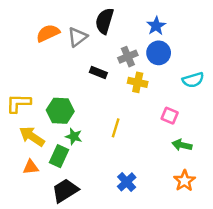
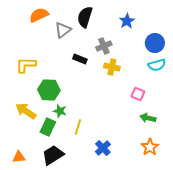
orange semicircle: (48, 33) -> (39, 15), moved
blue circle: (159, 53) -> (155, 43), moved
yellow L-shape: (18, 103) -> (26, 65), moved
yellow line: (116, 128) -> (78, 127), moved
orange triangle: (31, 167) -> (19, 157), moved

